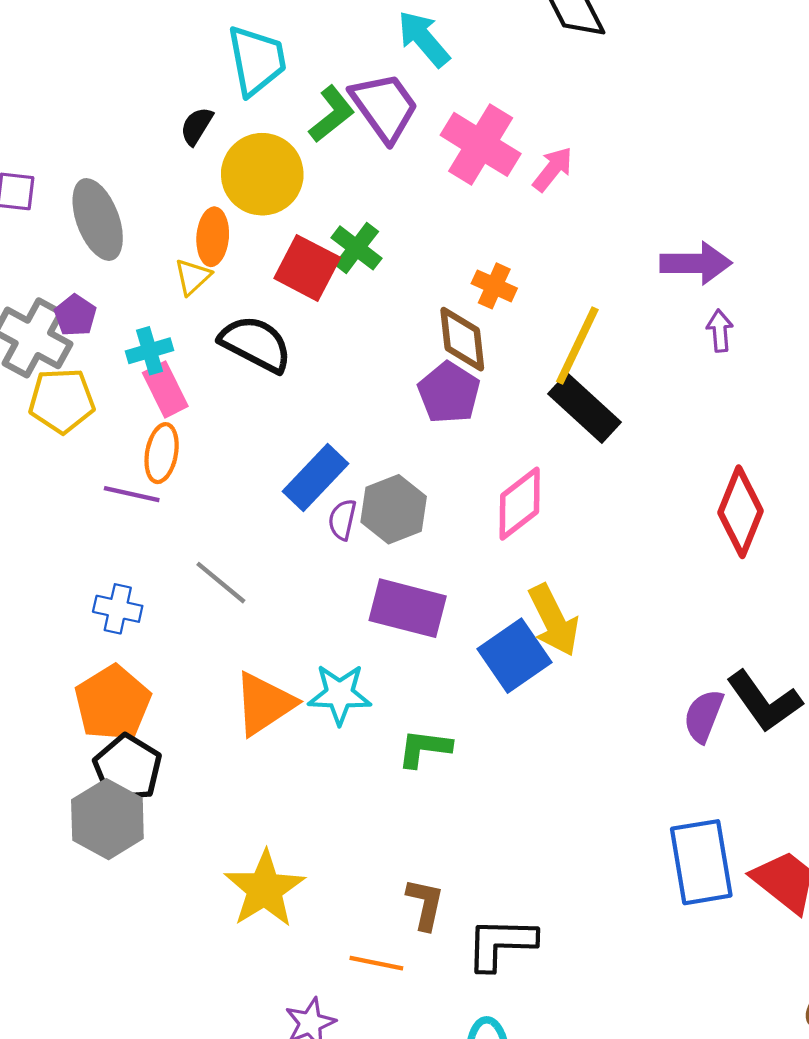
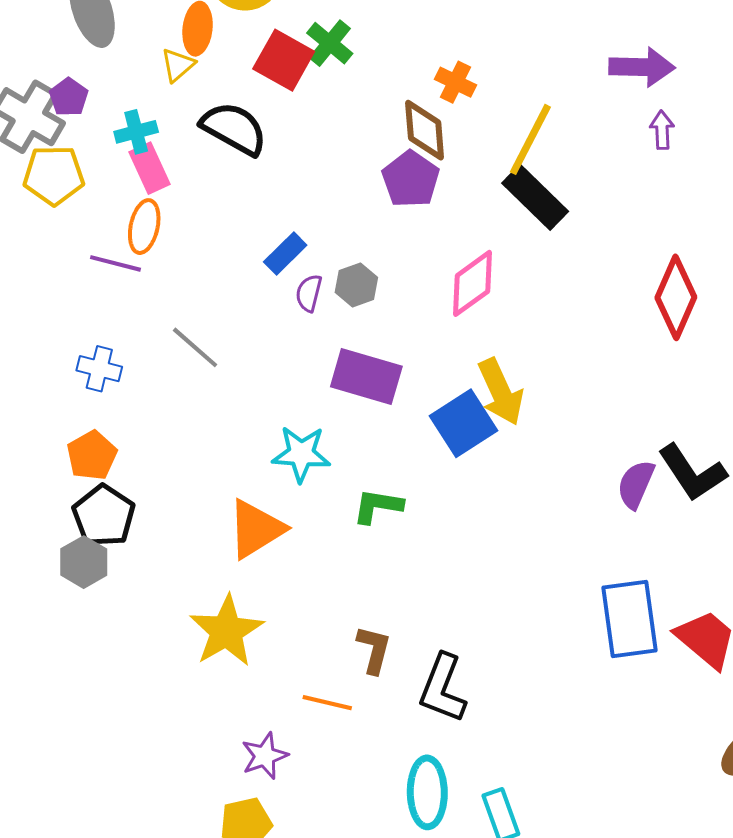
blue rectangle: (315, 478) -> (285, 253), size x0.7
gray hexagon: (394, 509) -> (356, 285), size x0.7
orange pentagon: (113, 703) -> (92, 455), size x0.7
orange triangle: (264, 704) -> (256, 529), moved
gray hexagon: (107, 819) -> (84, 562), size x0.7
black L-shape: (501, 944) -> (443, 688), turned -72

